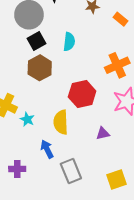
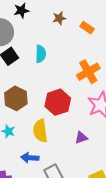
brown hexagon: (40, 68) -> (16, 98), moved
blue arrow: (47, 149) -> (30, 158), turned -54

